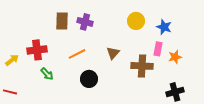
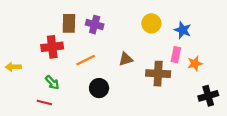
red cross: (37, 50) -> (52, 47), moved
brown triangle: (113, 53) -> (126, 59), turned 32
yellow arrow: (12, 60) -> (13, 67), turned -144
red line: (10, 92) -> (44, 103), moved
black cross: (175, 92) -> (208, 96), moved

